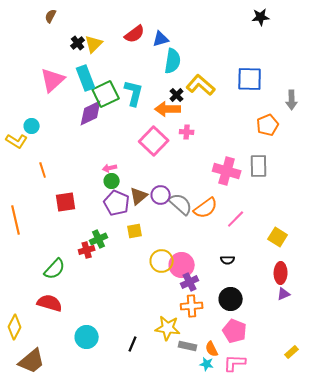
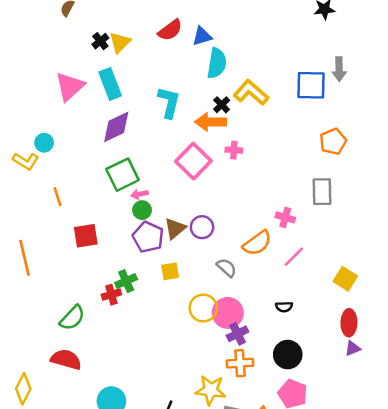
green square: (106, 94) -> (122, 175), moved
gray arrow: (292, 100) -> (339, 69), moved
pink cross: (227, 171) -> (285, 217), moved, size x0.6
gray semicircle: (181, 204) -> (226, 268), moved, size x0.7

